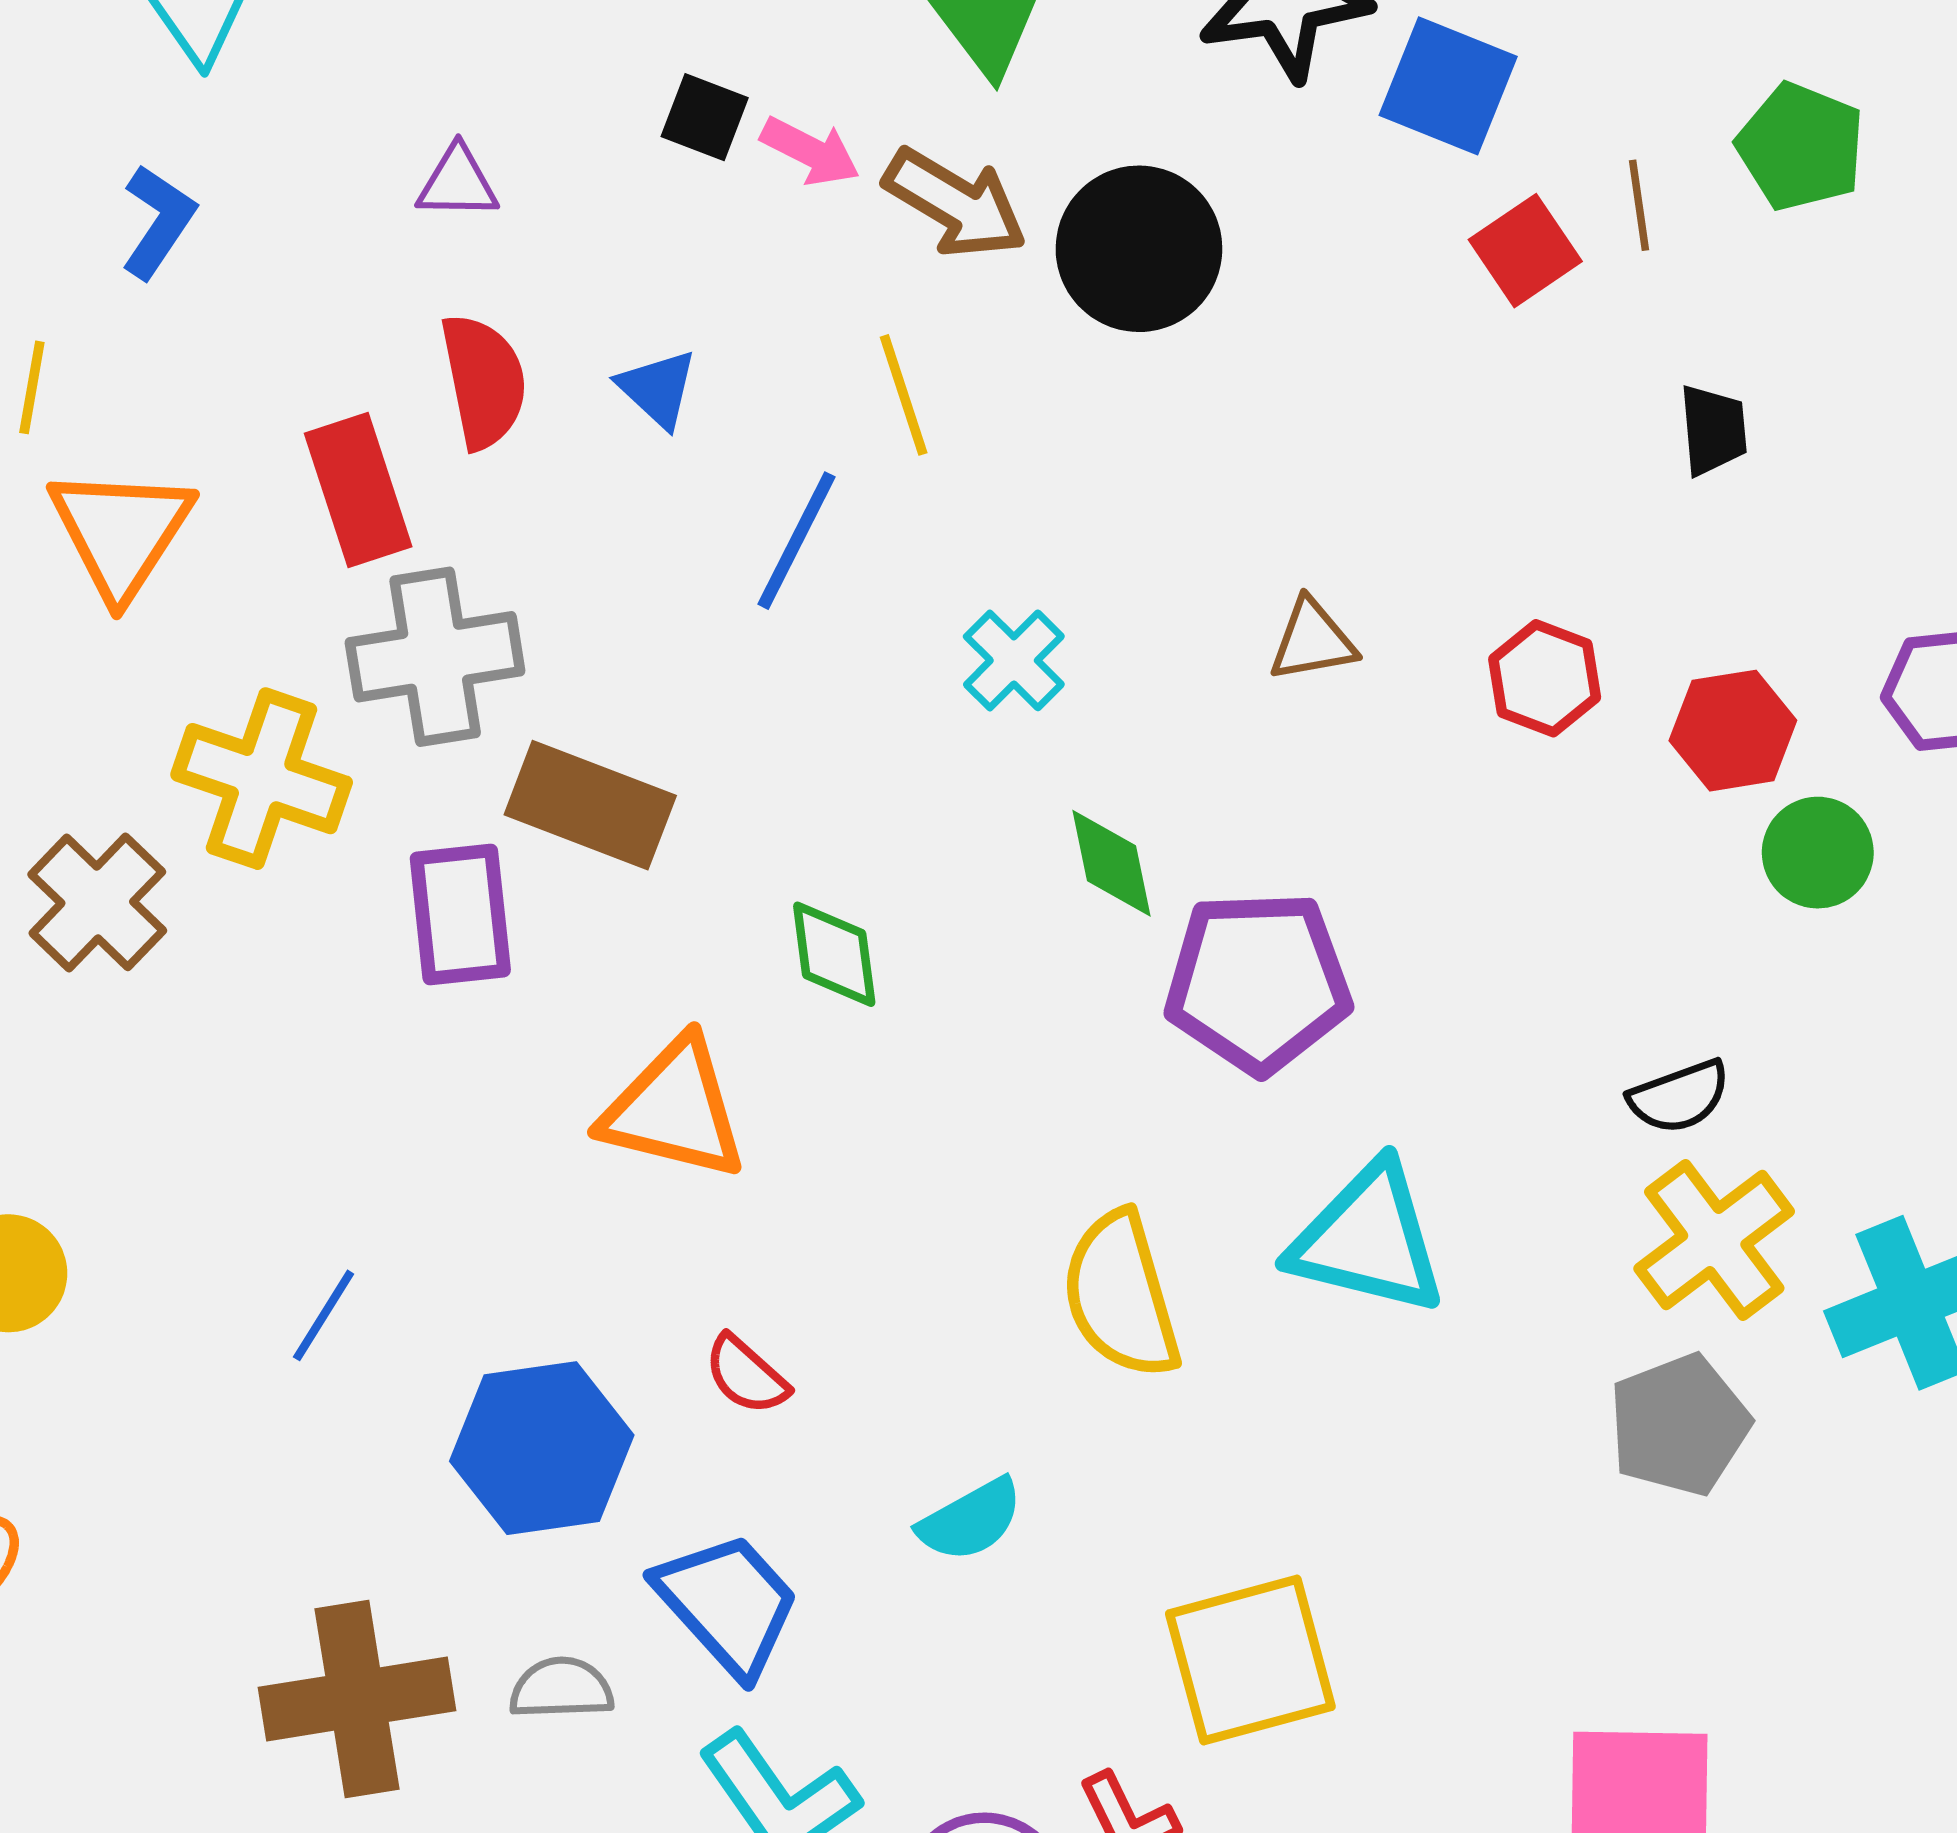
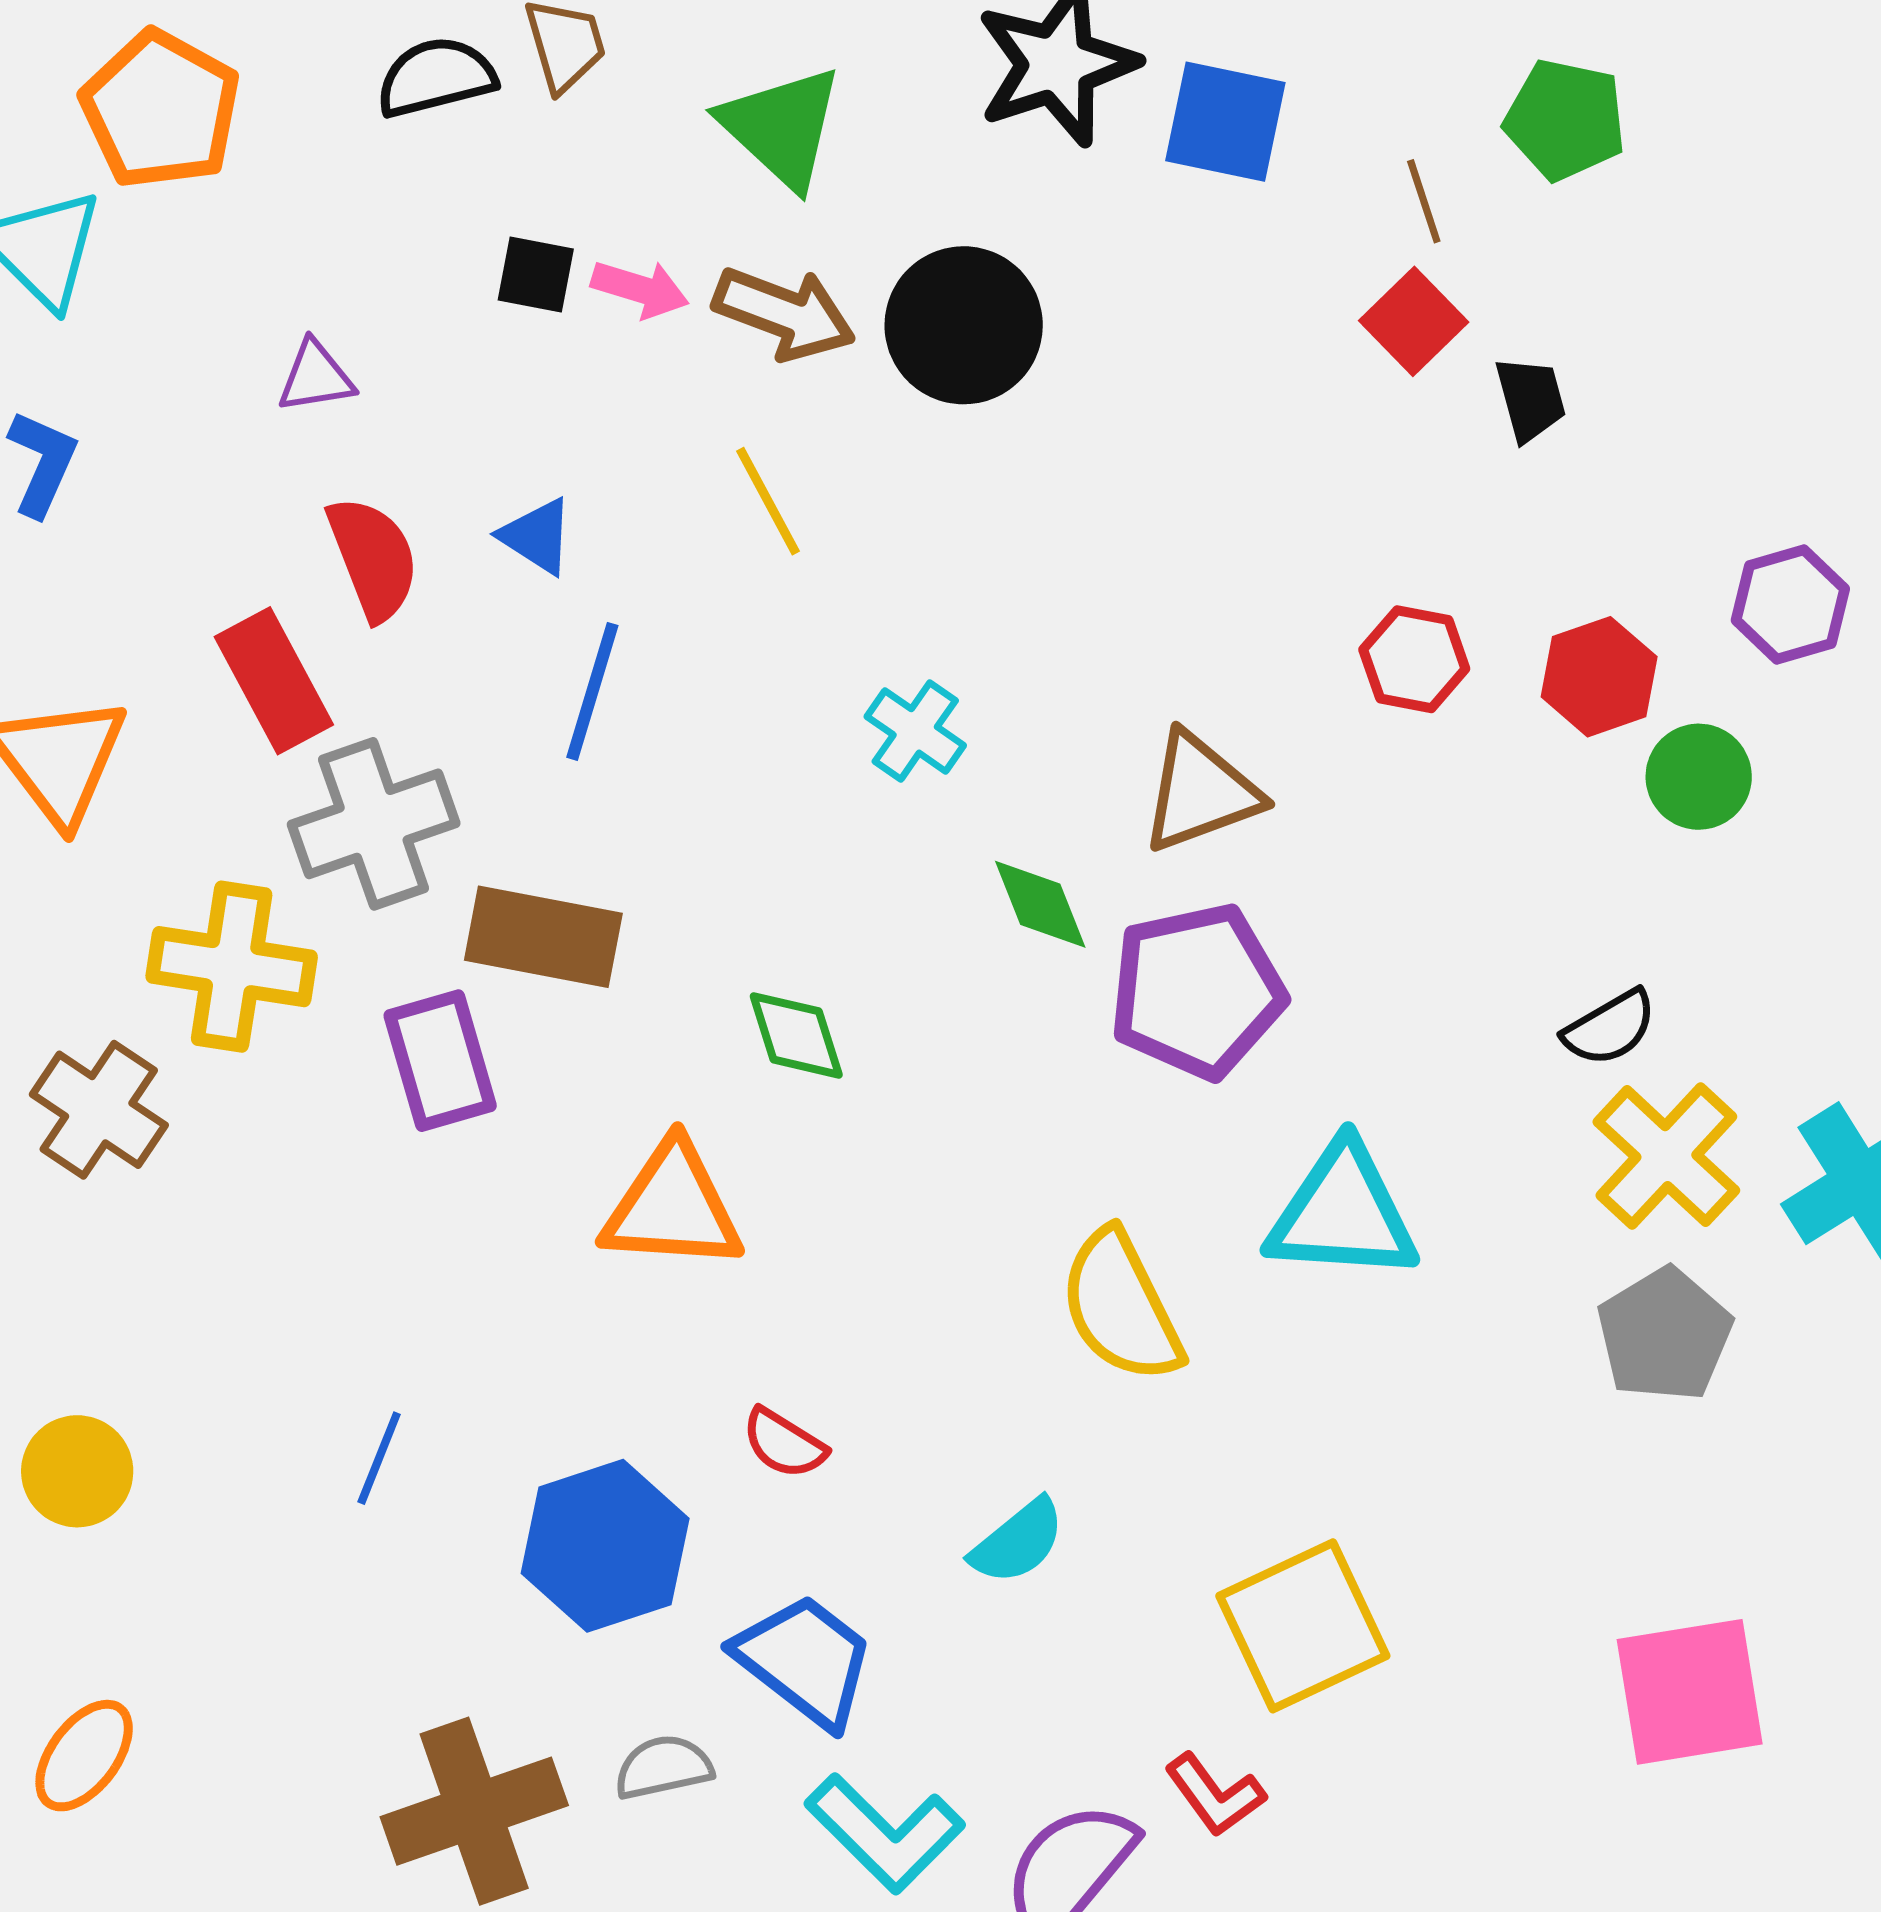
red square: (1525, 251) -> (1414, 321), moved
blue line: (796, 541) -> (592, 691), moved
brown triangle: (1312, 640) -> (1200, 792), moved, size x1.5

